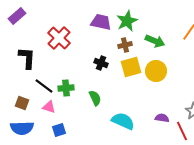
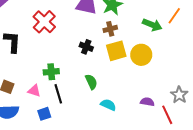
green arrow: (155, 41) -> (152, 25), moved
black line: (44, 86) -> (58, 94), moved, turned 36
green semicircle: (95, 98) -> (91, 82), moved
cyan semicircle: (123, 121) -> (108, 105), size x0.7

